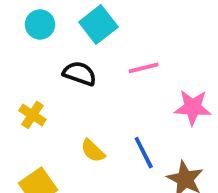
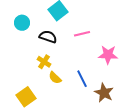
cyan circle: (40, 25) -> (22, 23), moved
yellow cross: (32, 115) -> (44, 62), moved

